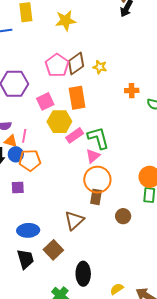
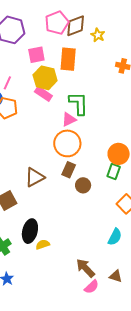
pink rectangle: (75, 135) -> (43, 94), moved, turned 54
brown rectangle: (96, 197) -> (69, 170), moved
yellow semicircle: (117, 289) -> (43, 244), moved

